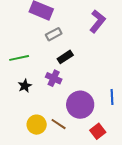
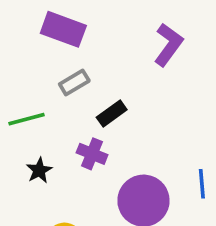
gray rectangle: (54, 34) -> (74, 82), moved

